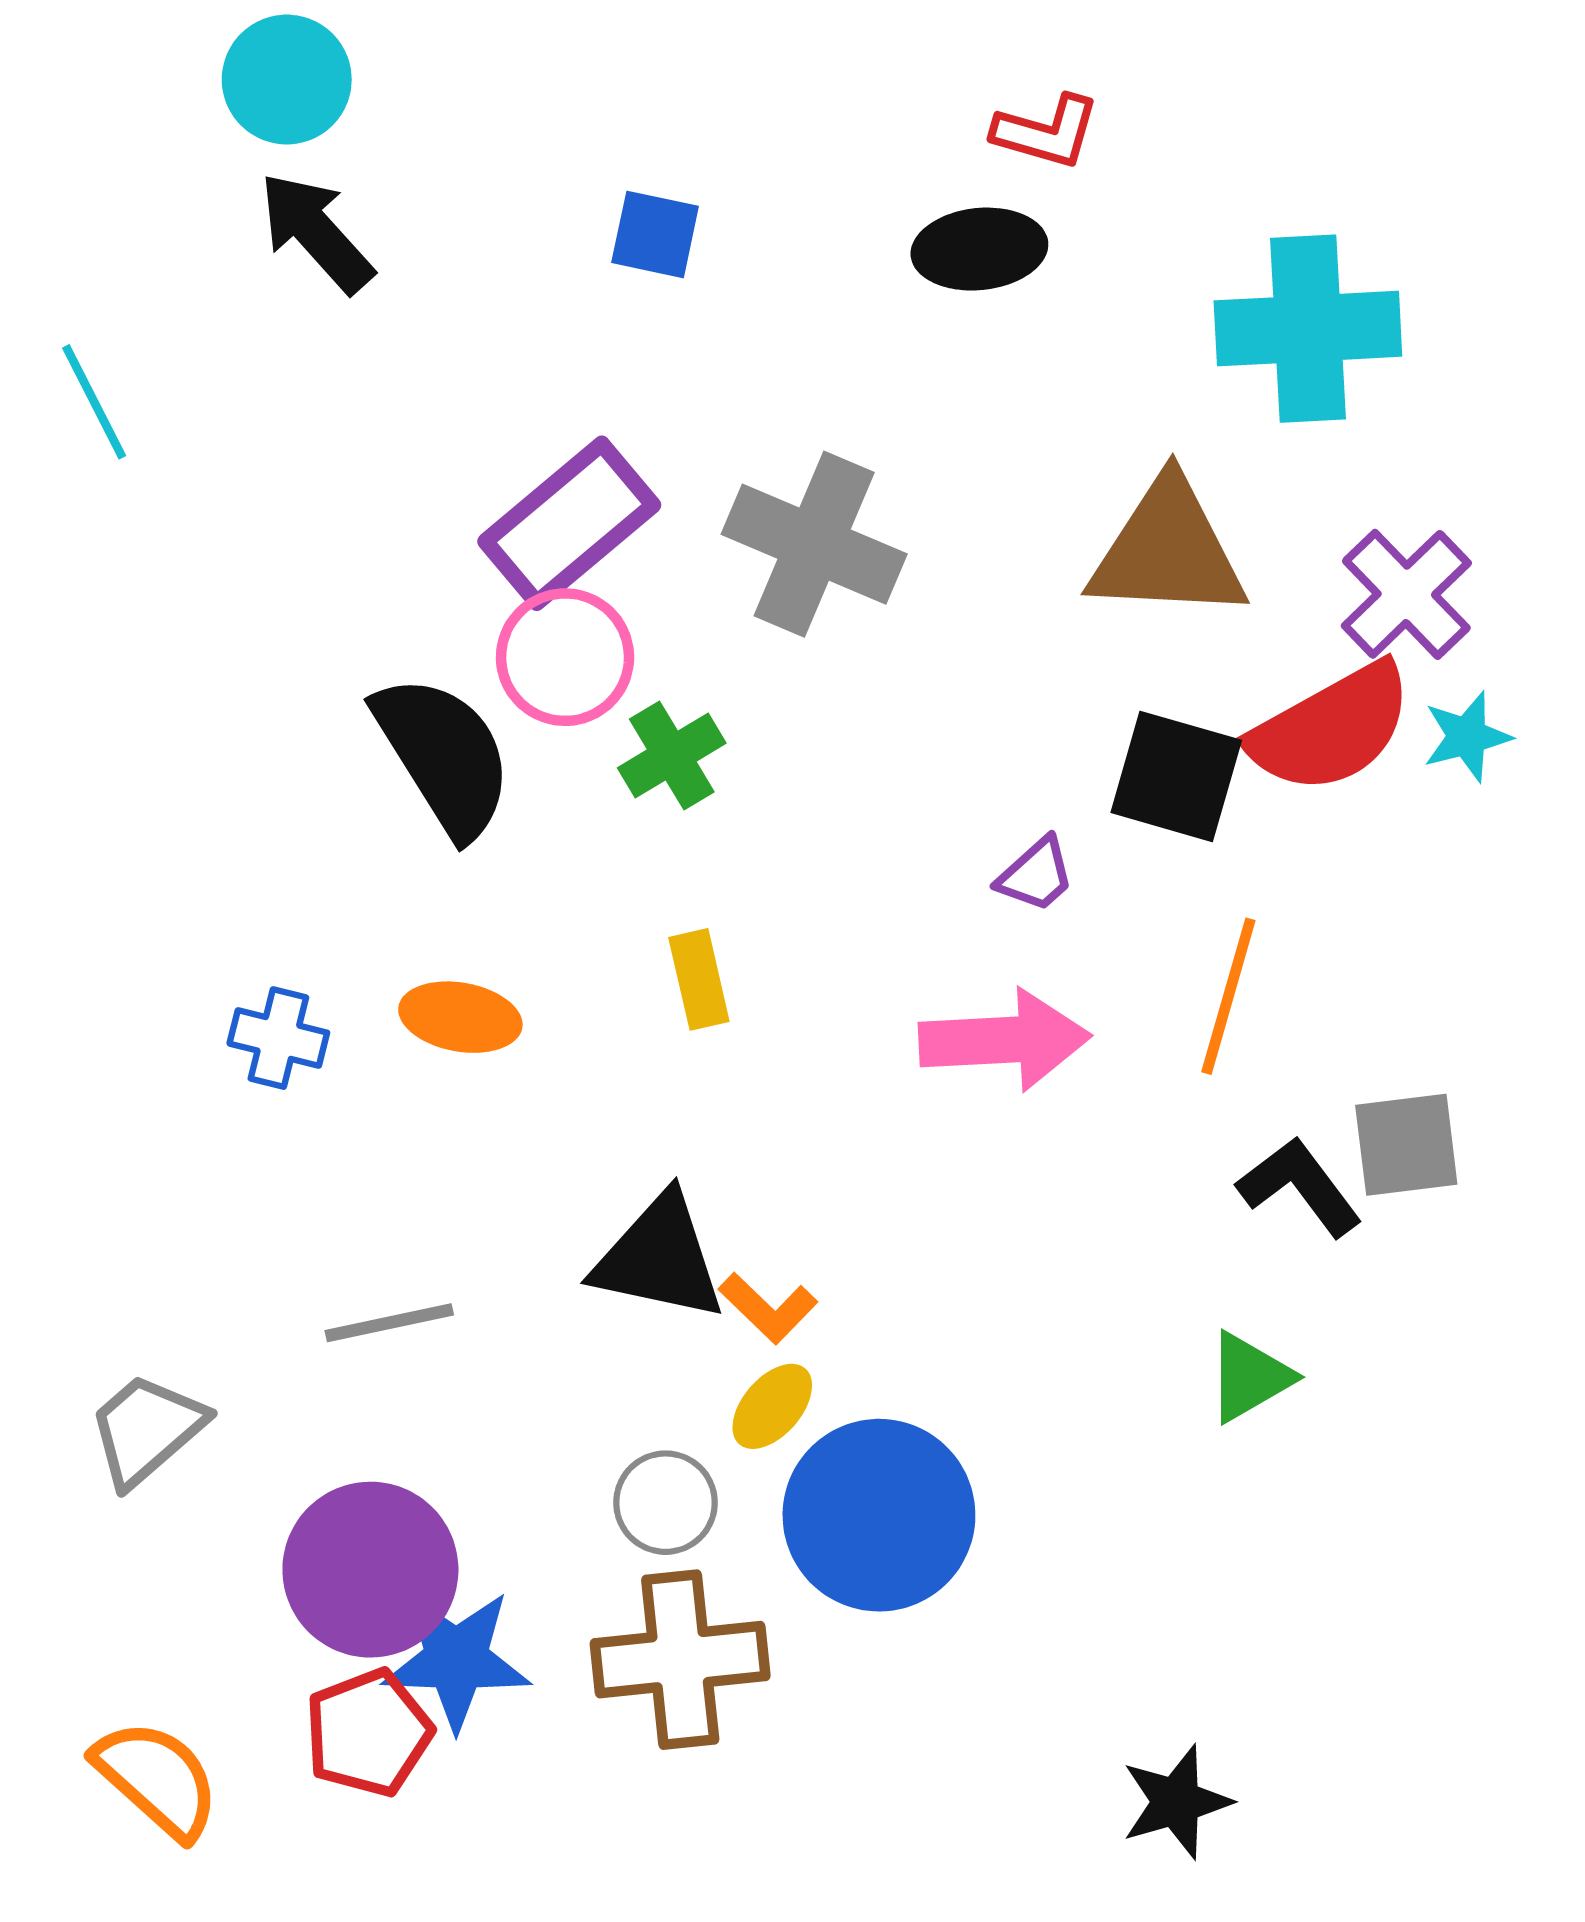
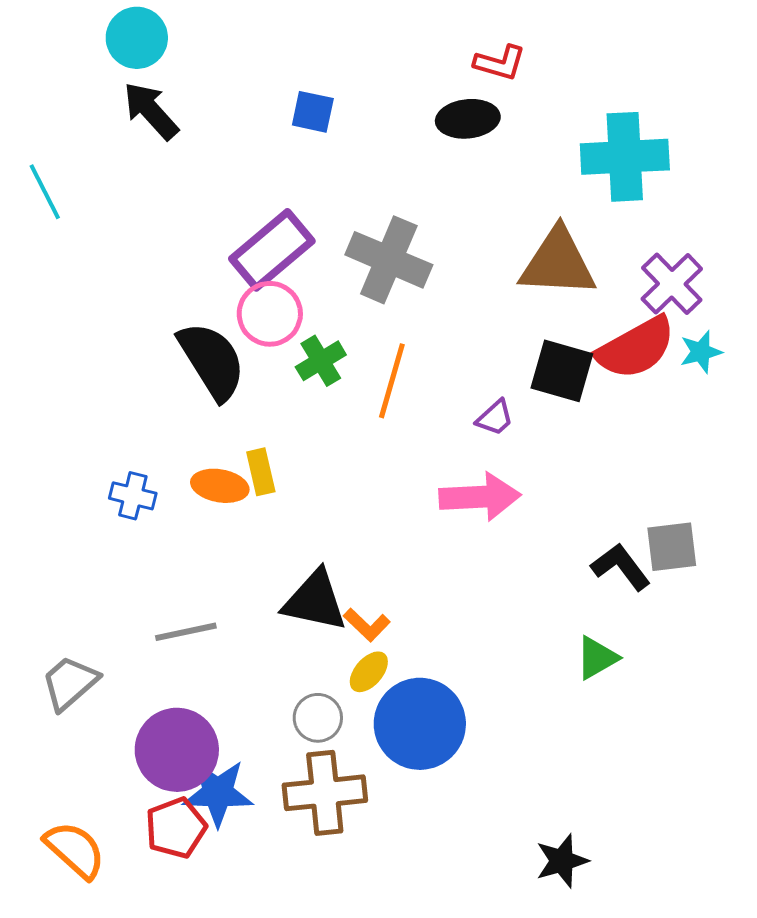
yellow rectangle: (699, 979) -> (261, 472), moved
orange line: (1228, 996) -> (392, 381), moved

